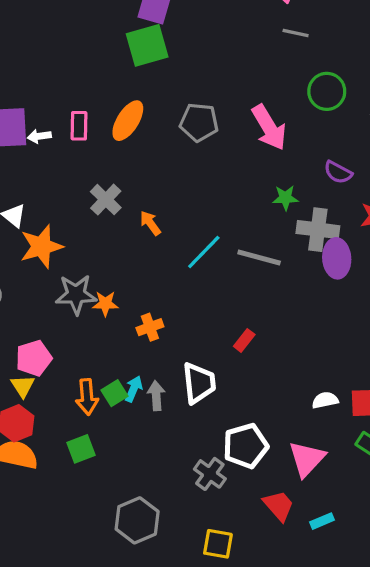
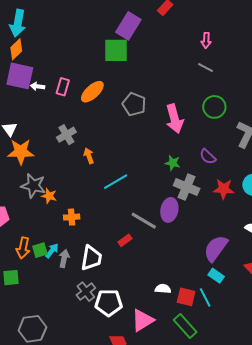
gray line: (259, 258) -> (144, 221), moved
purple ellipse: (337, 258) -> (169, 210), moved
gray cross: (210, 474) -> (86, 292), moved

